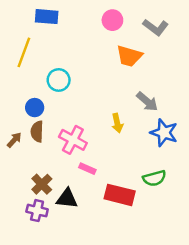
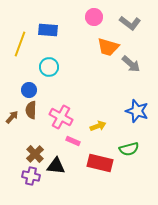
blue rectangle: (47, 17) -> (48, 30), moved
gray arrow: (147, 102) -> (131, 64), moved
yellow arrow: (117, 123) -> (98, 126), moved, turned -98

